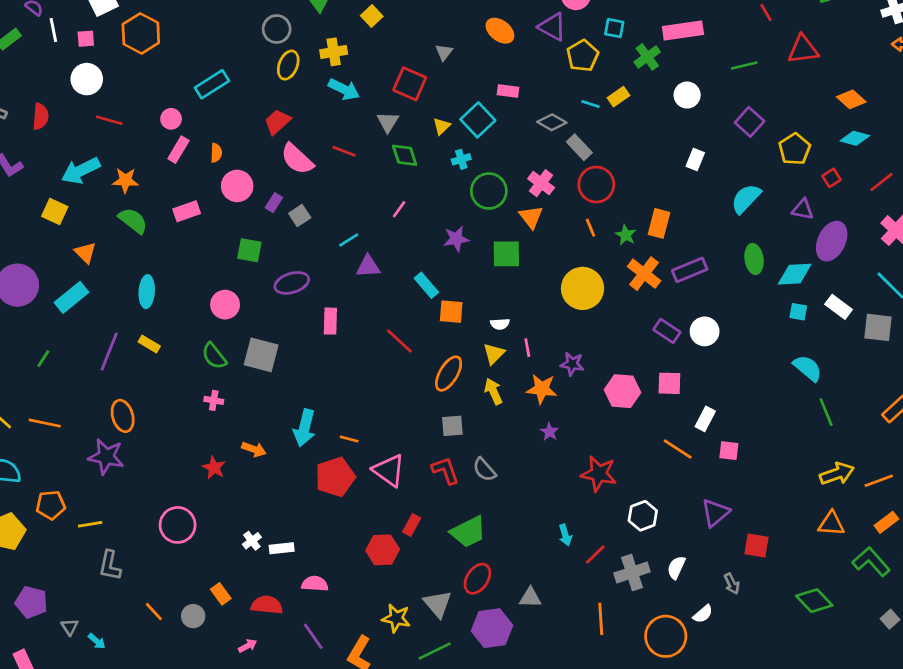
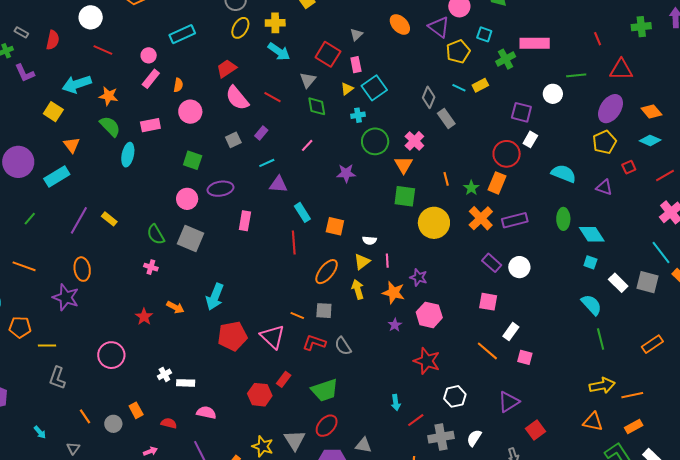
pink rectangle: (508, 91) -> (356, 65), moved, turned 63
white circle: (687, 95) -> (553, 94), moved
gray diamond: (552, 122) -> (429, 97), turned 75
purple square: (750, 122) -> (521, 112), moved, turned -35
red circle: (596, 185) -> (507, 154), moved
cyan semicircle: (746, 199) -> (564, 174), turned 60
purple rectangle: (274, 203) -> (261, 133), moved
purple ellipse: (832, 241) -> (610, 109), moved
green square: (506, 254) -> (405, 196), moved
cyan diamond: (795, 274) -> (592, 234), turned 52
cyan rectangle: (426, 285) -> (302, 212), moved
cyan ellipse: (147, 292) -> (128, 155), moved
pink circle: (225, 305) -> (187, 199), moved
white rectangle: (839, 307) -> (618, 283), moved
red line: (399, 341) -> (294, 243), turned 35
pink hexagon: (623, 391) -> (429, 315), moved
orange line: (349, 439) -> (297, 315), moved
red L-shape: (445, 470) -> (314, 343), turned -60
red square: (756, 545) -> (535, 430), turned 36
red semicircle: (267, 605) -> (169, 423), size x0.7
gray triangle: (70, 627) -> (73, 448), moved

